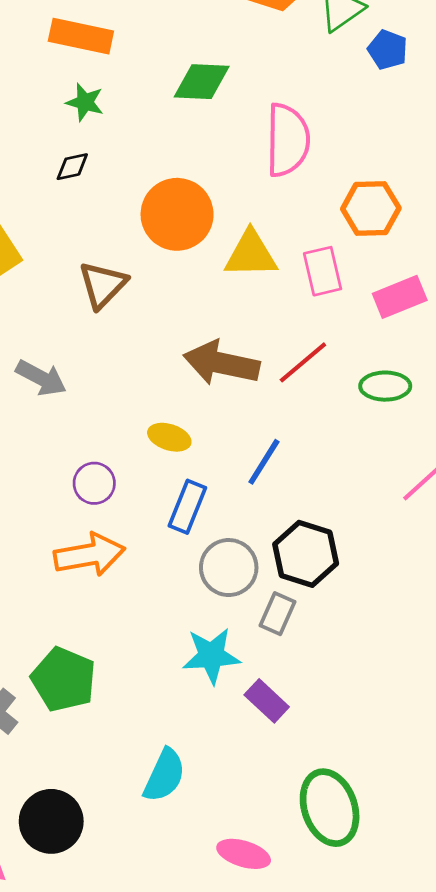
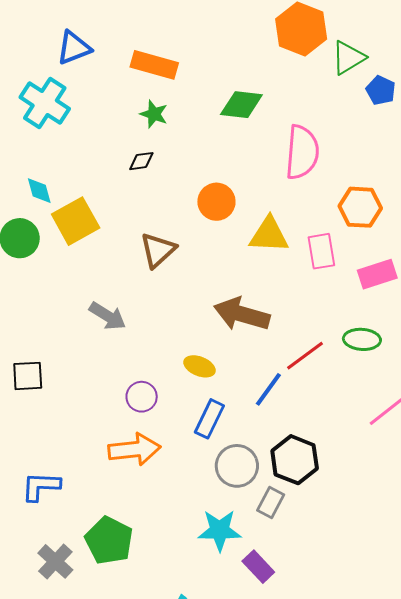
orange circle: (177, 214) -> (216, 202), size x0.7
red line: (303, 362) -> (305, 356), moved

